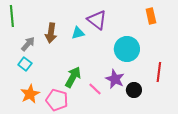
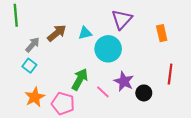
orange rectangle: (151, 16) -> (162, 33), moved
purple triangle: (97, 20) -> (122, 19), moved, turned 35
brown arrow: (51, 33) -> (57, 33), turned -138
cyan circle: (127, 49) -> (108, 49), moved

